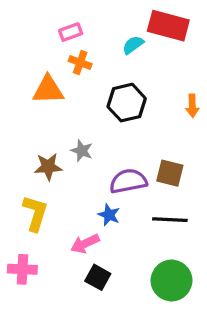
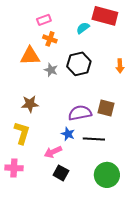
gray star: (82, 151) -> (51, 70), moved
black line: (170, 220) -> (94, 139), moved

